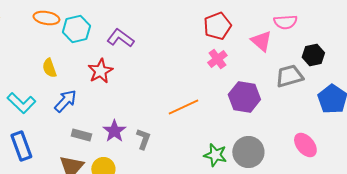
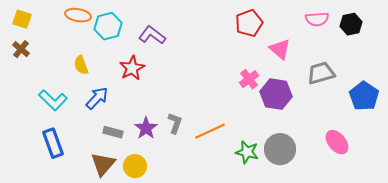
pink triangle: (261, 41) -> (280, 49), moved
black hexagon: (313, 55) -> (351, 24), moved
pink cross: (217, 59) -> (249, 79), moved
orange line: (183, 107) -> (210, 131), moved
gray L-shape: (143, 139) -> (175, 123), moved

